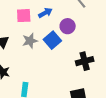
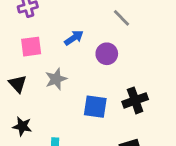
pink square: (24, 16) -> (31, 47), moved
blue square: (52, 40) -> (95, 107), moved, turned -36

